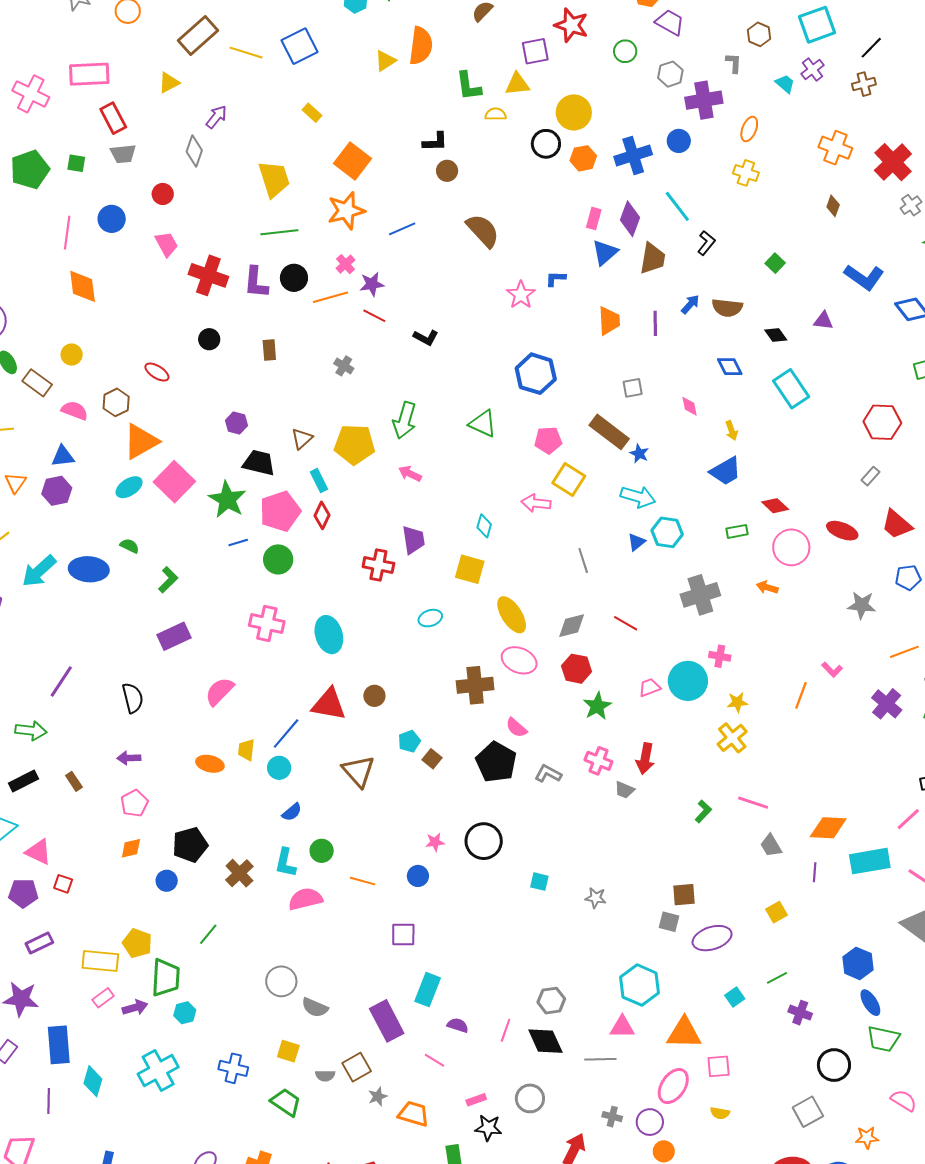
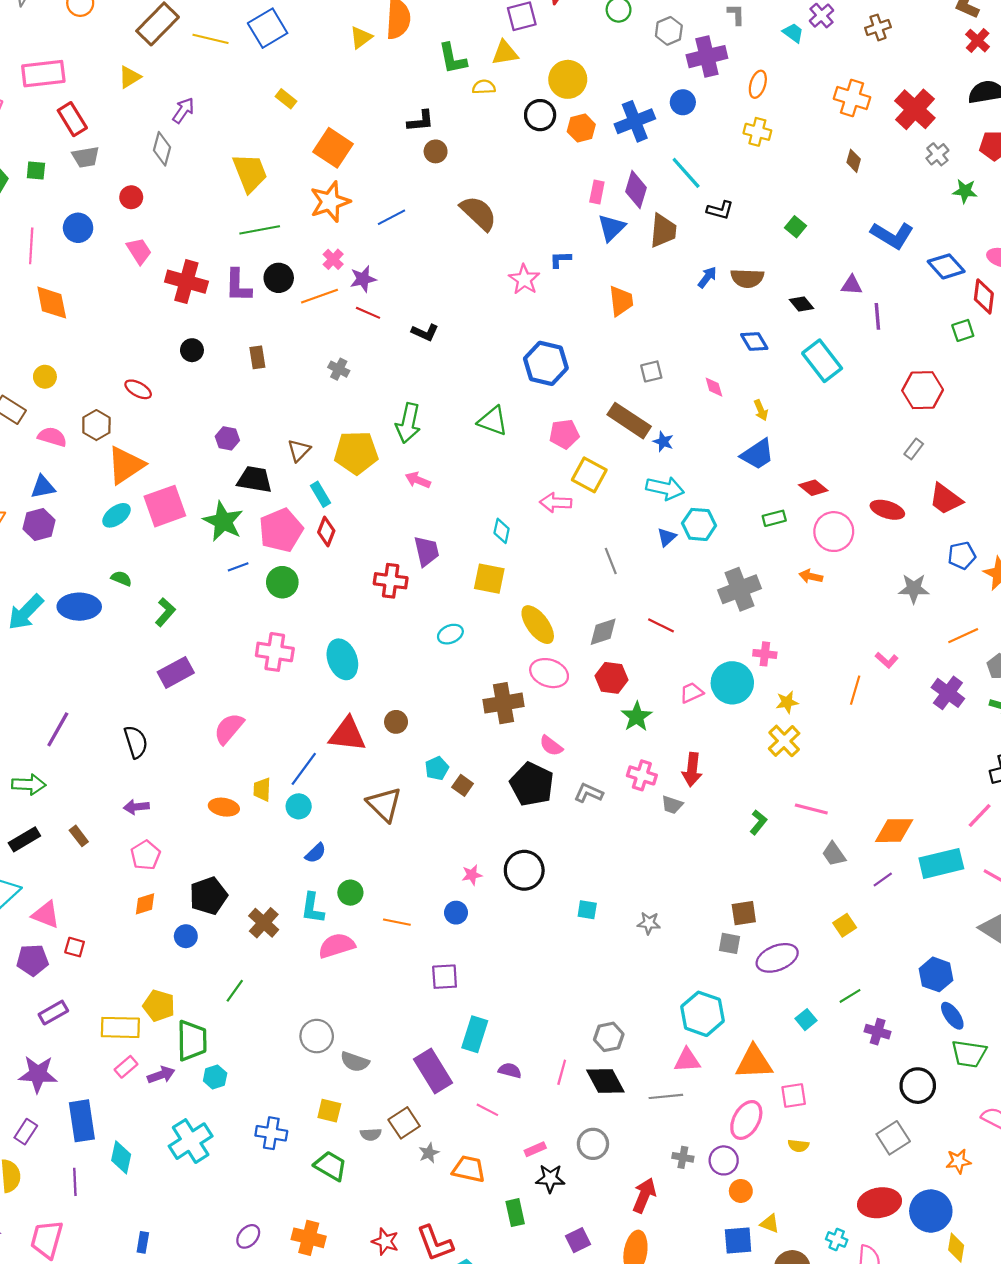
black L-shape: (706, 243) -> (720, 210), turned 70
purple line: (655, 323) -> (877, 316), moved
pink square: (174, 482) -> (165, 506), turned 30
purple line: (815, 872) -> (883, 879), turned 54

